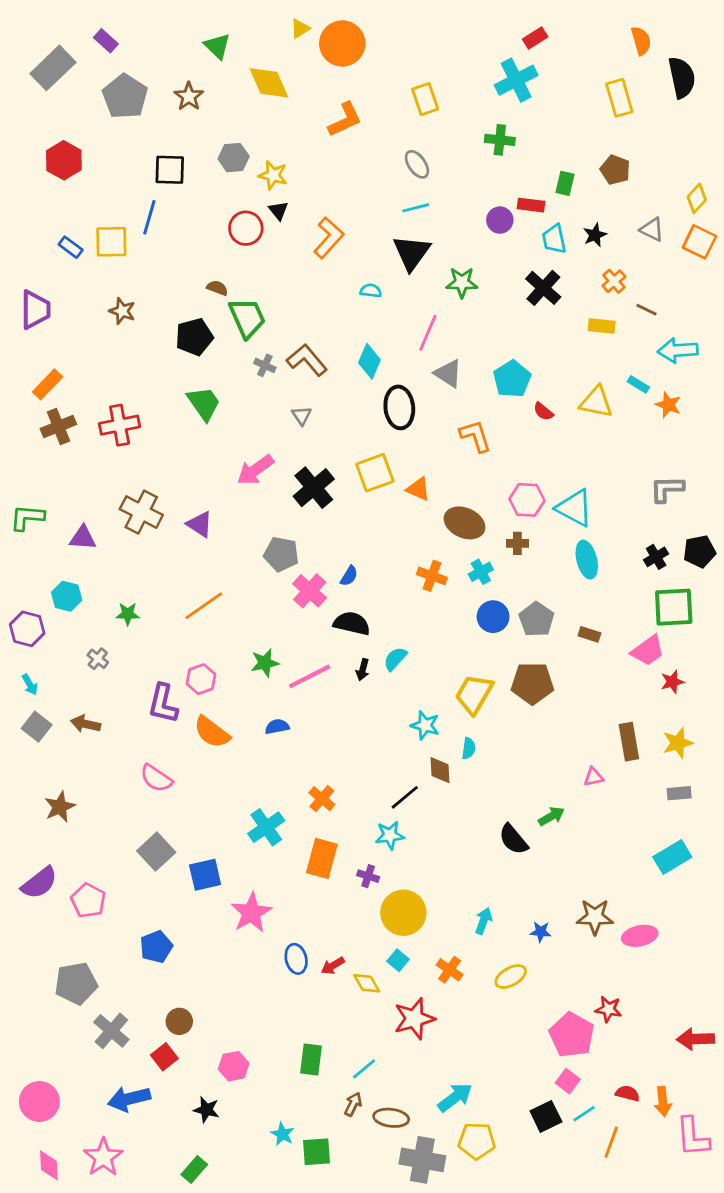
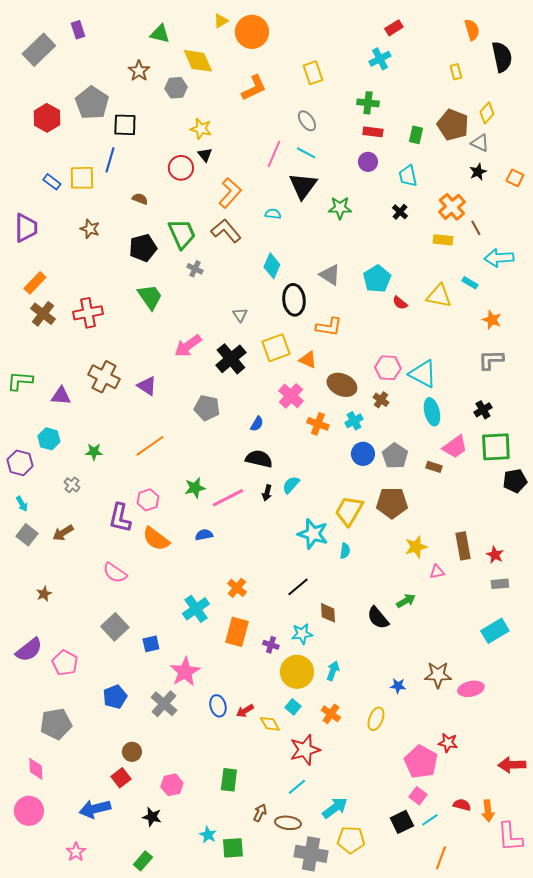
purple rectangle: (106, 41) -> (78, 30), turned 30
green triangle: (217, 46) -> (160, 34), turned -30
cyan cross: (516, 80) -> (380, 59), size x0.7
gray pentagon: (125, 96) -> (92, 103), moved
yellow rectangle: (619, 98) -> (456, 72), size x0.6
gray hexagon: (234, 158) -> (176, 88), moved
brown pentagon: (615, 170) -> (453, 125), size x1.4
yellow diamond: (697, 198) -> (487, 113), moved
red rectangle: (531, 205) -> (373, 132), moved
cyan line: (416, 208) -> (306, 153), turned 42
gray triangle: (652, 230) -> (480, 143), moved
black star: (595, 235) -> (478, 172), moved
orange L-shape: (329, 238) -> (230, 193), moved
orange square: (699, 242) -> (515, 178), size x0.7
orange cross: (614, 281) -> (452, 207), size x1.5
brown semicircle: (217, 288) -> (140, 199), moved
black cross: (543, 288) -> (400, 212), size x0.6
brown line: (647, 310) -> (476, 228), turned 35
pink line: (428, 333) -> (274, 154), moved
brown L-shape: (307, 360) -> (226, 231), moved
orange star: (668, 405) -> (492, 320), moved
gray triangle: (302, 416) -> (240, 315), moved
brown cross: (58, 426) -> (43, 314), turned -30
orange L-shape: (475, 436) -> (329, 327), moved, turned 116
brown cross: (517, 543) -> (381, 400), turned 35
black pentagon: (699, 551) -> (515, 481), moved
pink cross: (310, 591) -> (291, 396), moved
pink trapezoid: (648, 651) -> (455, 447), moved
red star: (672, 682) -> (495, 555), moved, turned -30
brown arrow: (86, 724) -> (63, 533), turned -45
cyan star: (425, 725) -> (313, 534), size x1.4
yellow star: (678, 743) -> (416, 547), moved
brown diamond: (440, 770) -> (328, 613), moved
brown star: (60, 807) -> (44, 594), size x0.7
cyan star: (390, 835) -> (302, 634), moved
blue square: (205, 875) -> (151, 644), size x0.7
cyan arrow: (484, 921) -> (333, 671), moved
yellow ellipse: (511, 977) -> (376, 719), turned -40
gray cross: (111, 1031) -> (164, 704), moved
cyan line: (364, 1069) -> (297, 787), moved
orange line: (611, 1142) -> (441, 858), moved
pink star: (103, 1157) -> (76, 852), size x0.7
pink diamond: (49, 1165) -> (36, 769), moved

